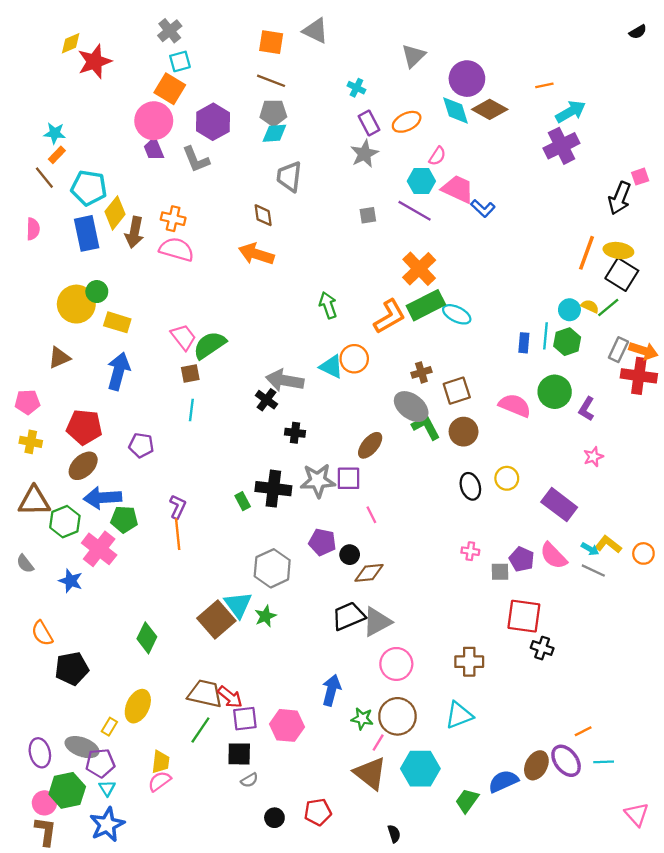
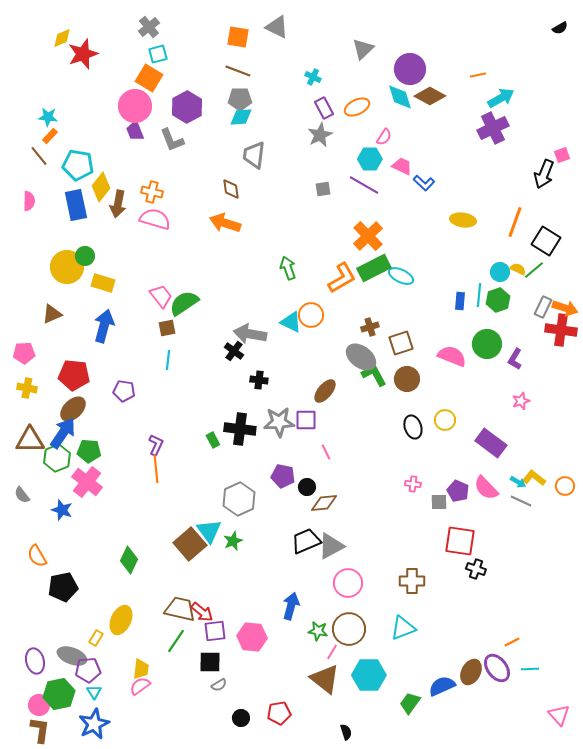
pink trapezoid: (458, 189) -> (402, 166), size x0.7
yellow ellipse: (618, 251) -> (463, 220), moved
blue arrow: (103, 498) -> (63, 433), moved, turned 128
green pentagon: (124, 519) -> (89, 451), moved

